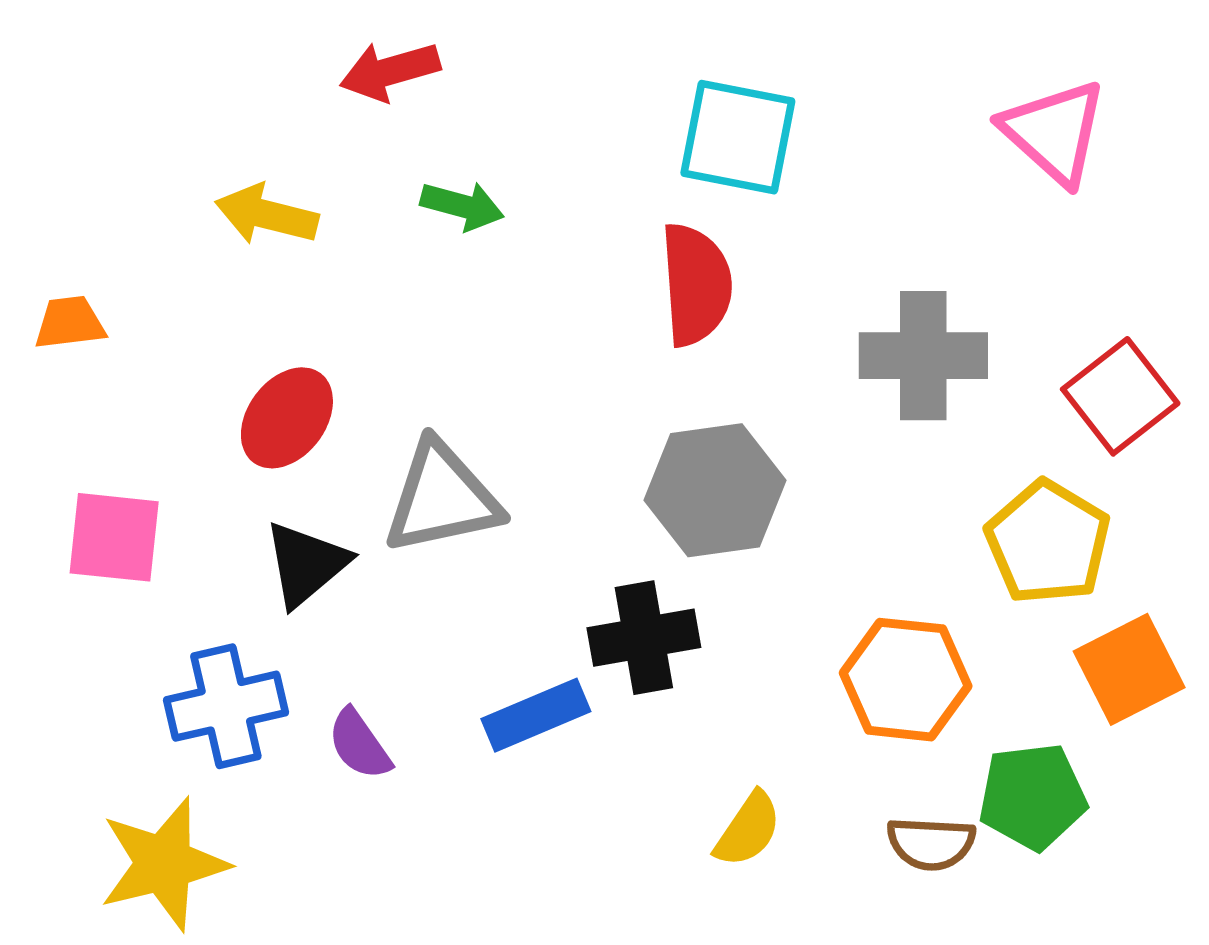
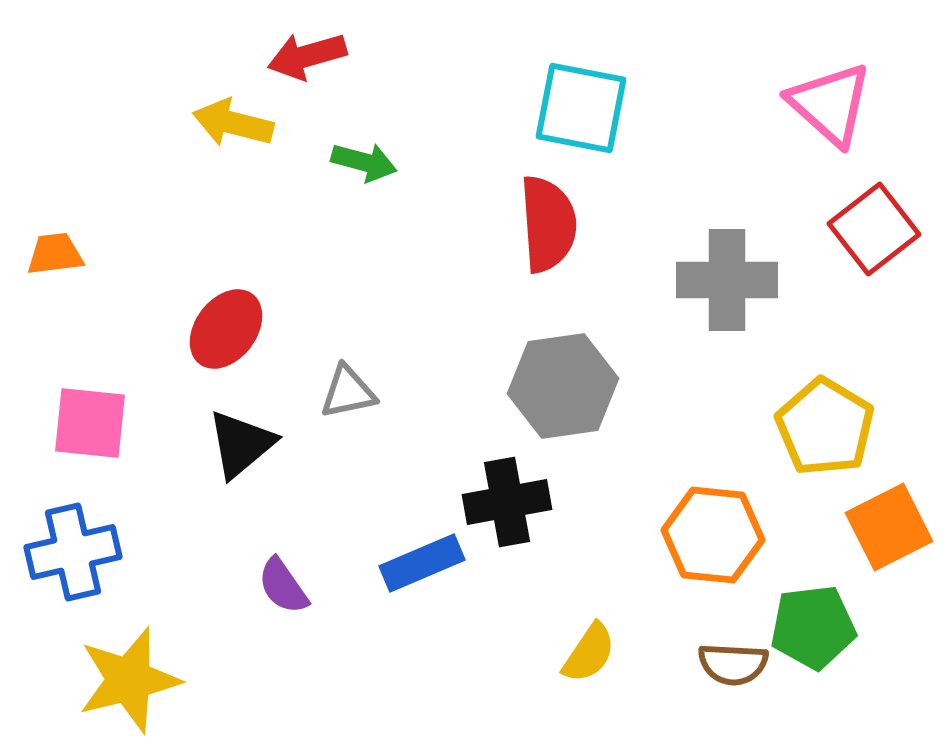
yellow arrow: (267, 215) -> (233, 123), moved
red square: (1120, 396) -> (874, 229), moved
gray triangle: (442, 498) -> (348, 392), size x0.6
blue cross: (226, 706) -> (73, 552), moved

